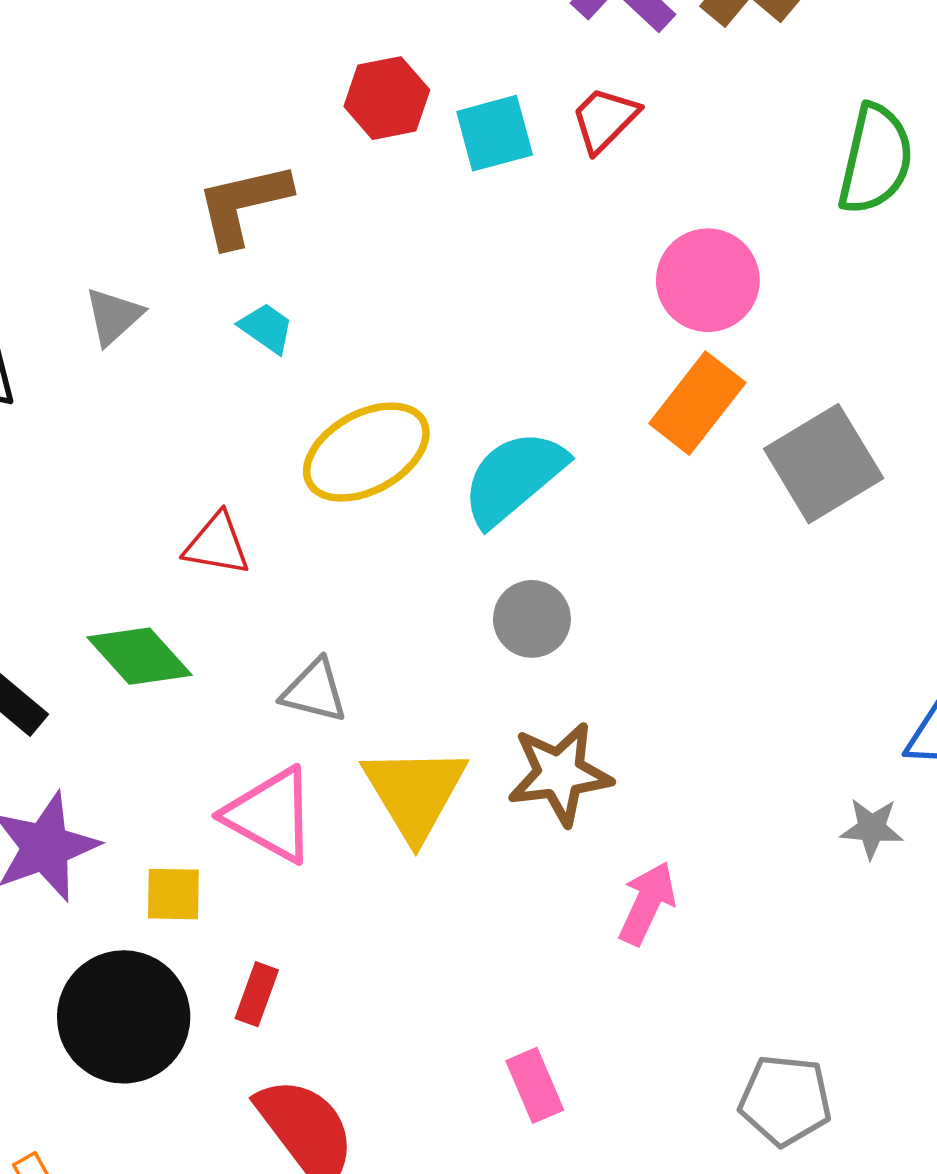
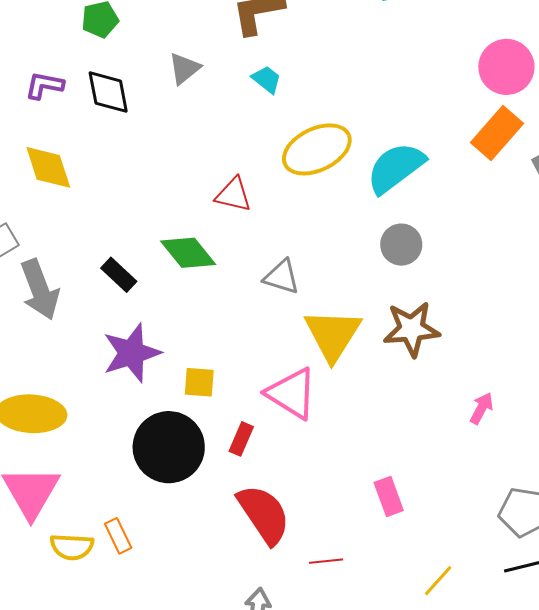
pink triangle: (270, 815) -> (292, 393), moved
pink arrow: (647, 903) -> (482, 408), moved, size x0.7

